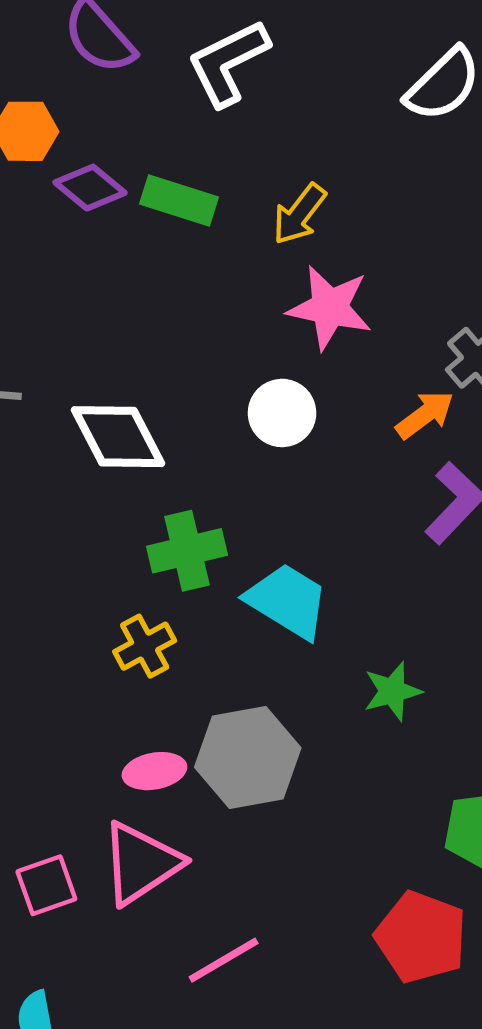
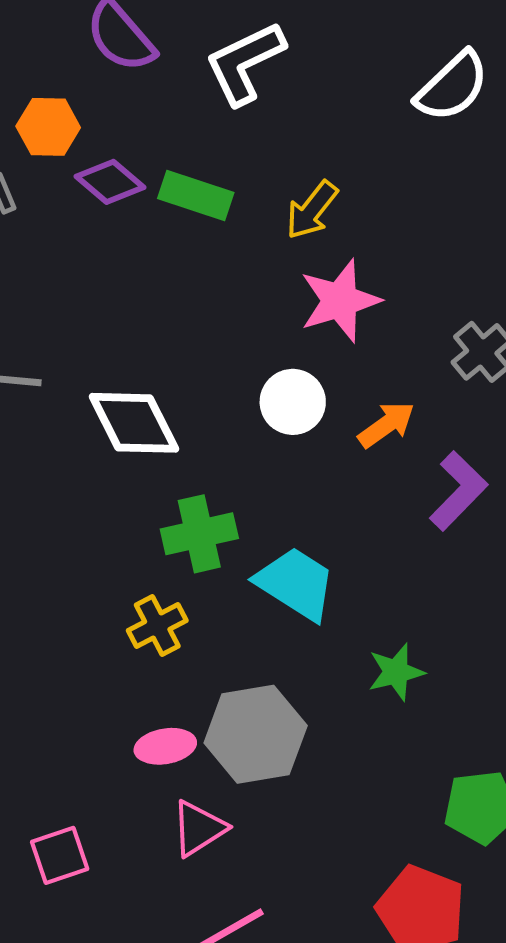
pink star: (330, 308) -> (340, 301), turned -30
orange arrow: (425, 415) -> (386, 425), moved
pink triangle: (141, 863) -> (199, 828), moved, size x0.7

